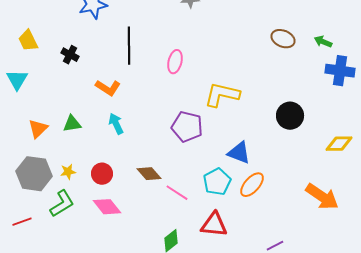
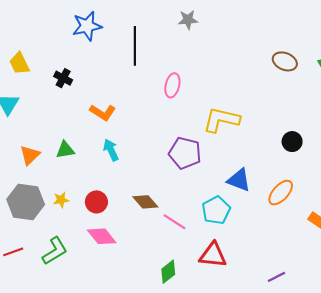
black line: (129, 46) -> (135, 46), moved
black circle: (290, 116) -> (292, 142), size x0.7
orange ellipse: (252, 185) -> (281, 193), moved
green L-shape: (62, 204) -> (55, 251), moved

